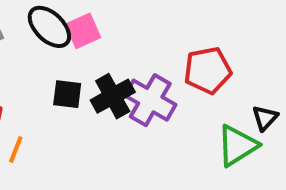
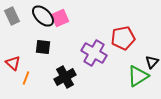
black square: (67, 94) -> (43, 47), moved
black cross: (113, 96) -> (65, 77), moved

